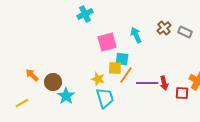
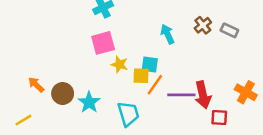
pink square: (107, 42) -> (103, 43), moved
yellow star: (98, 79) -> (119, 64), moved
red arrow: (164, 83) -> (203, 95), size x1.5
red square: (182, 93) -> (219, 118), moved
cyan star: (66, 96) -> (89, 102), moved

